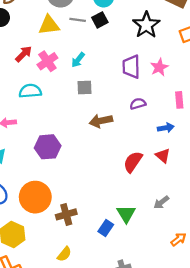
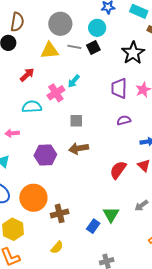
pink cross: (47, 61) -> (56, 93), moved
gray square: (84, 87) -> (76, 121), moved
brown arrow: (101, 121) -> (79, 148), moved

